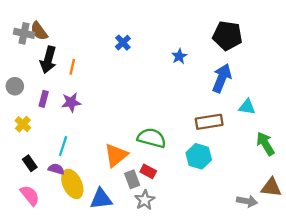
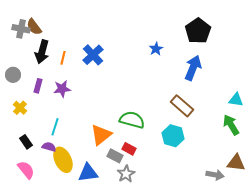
black pentagon: (227, 36) -> (198, 31), turned 30
blue cross: (123, 43) -> (93, 55), moved, size x1.5
cyan triangle: (247, 107) -> (236, 100), moved
brown rectangle: (209, 122) -> (182, 106), turned 50
gray rectangle: (132, 179) -> (115, 156), turned -42

